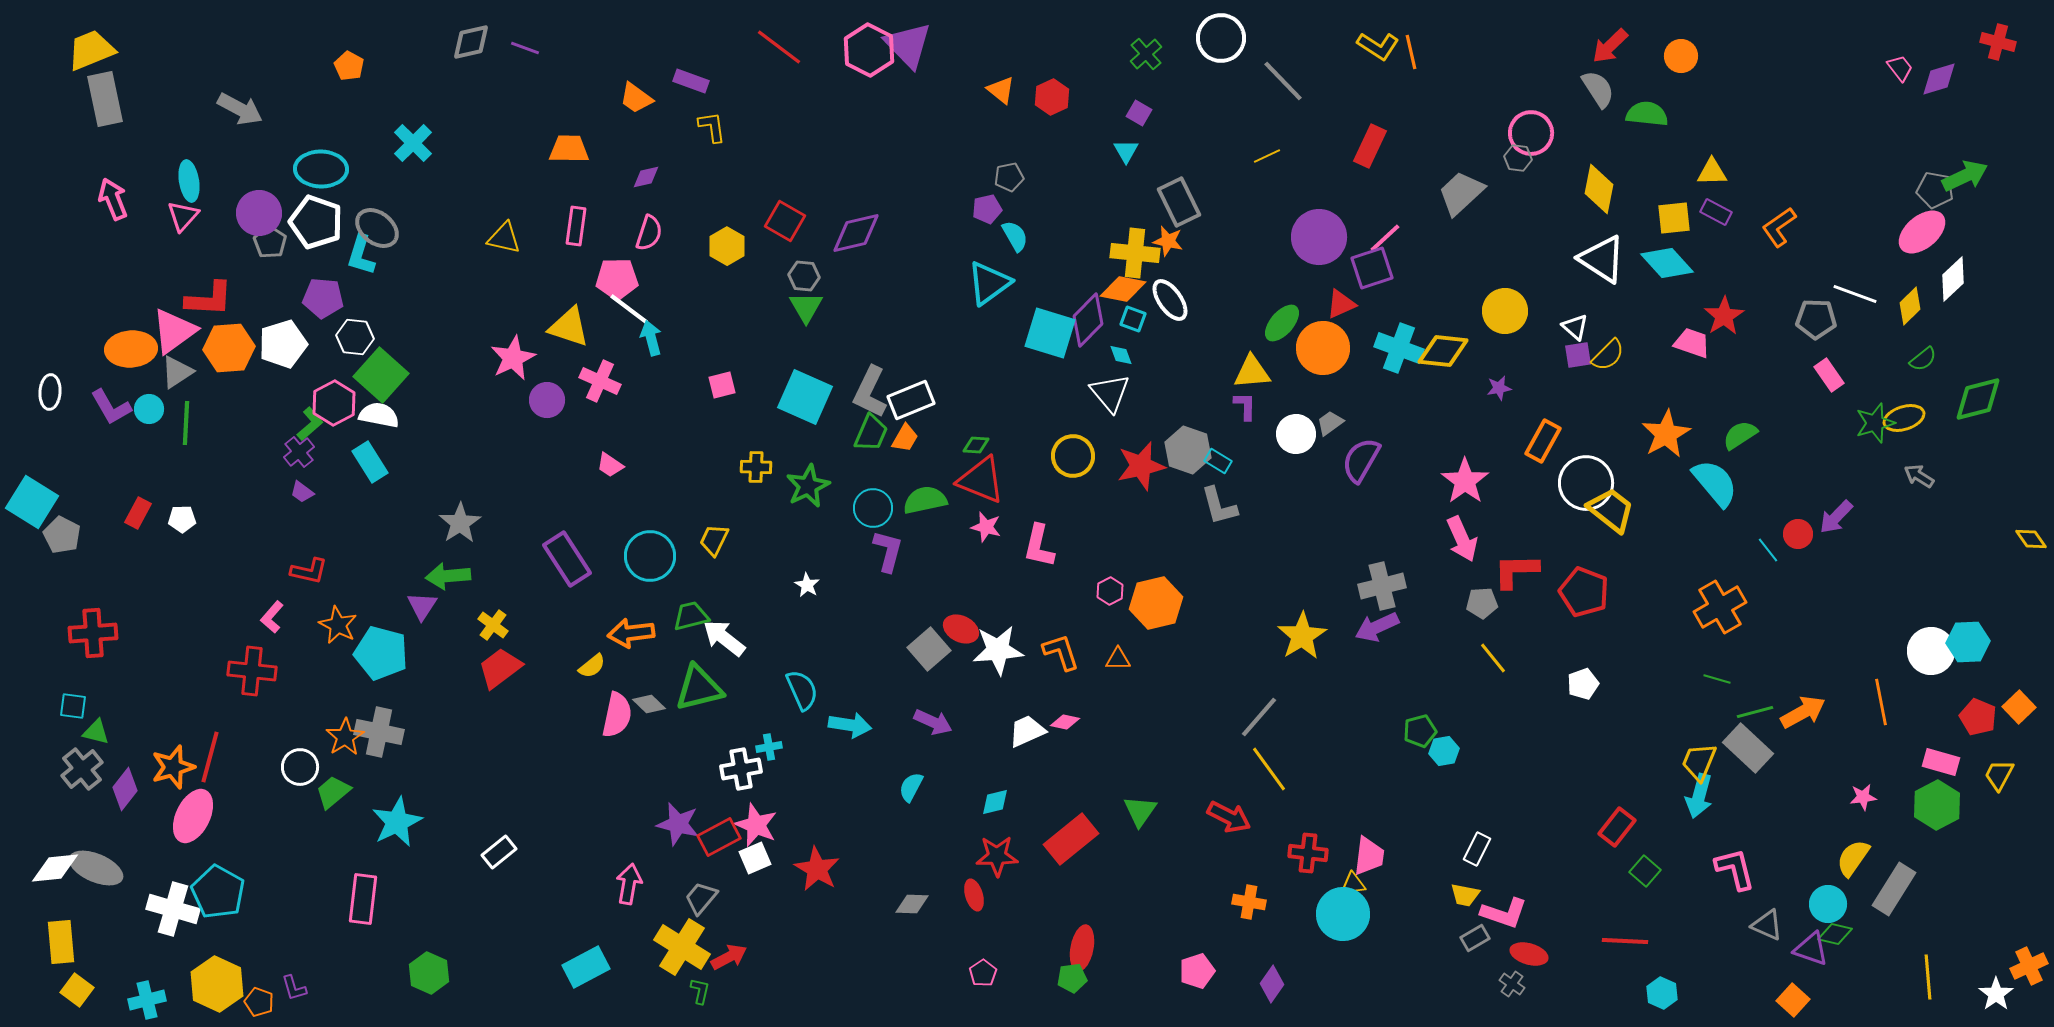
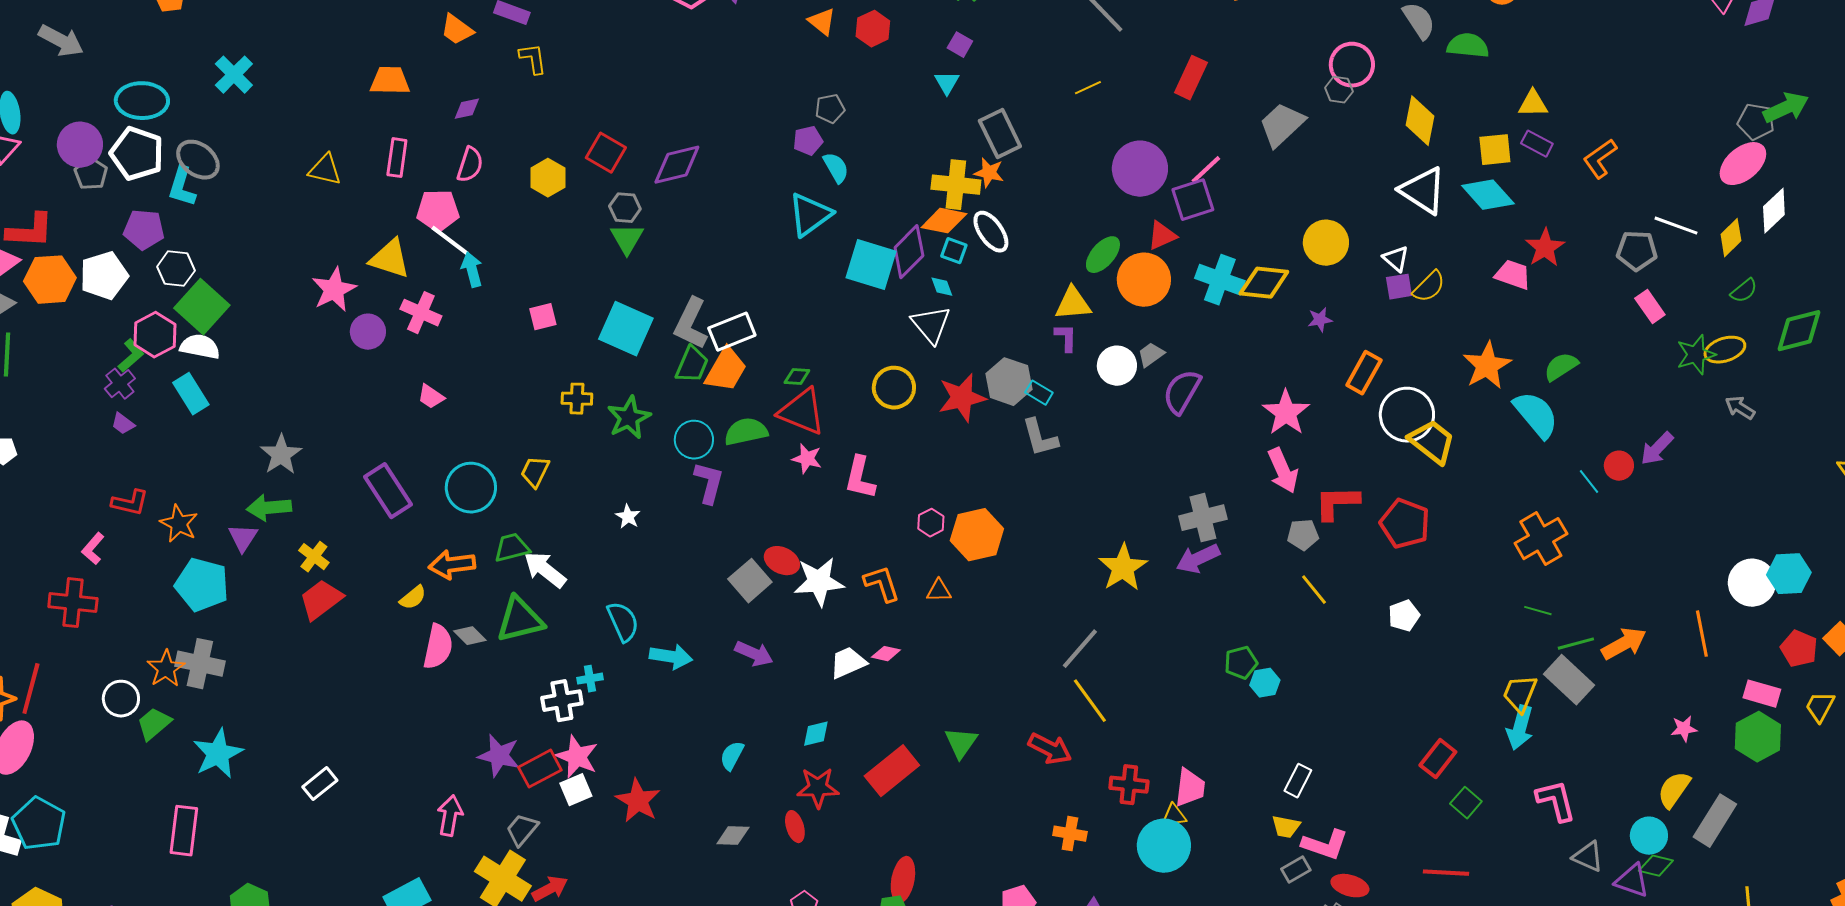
orange trapezoid: (905, 438) -> (726, 370), size x1.6
orange star: (338, 625) -> (179, 524), moved
cyan semicircle: (911, 787) -> (732, 756), moved

